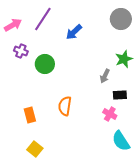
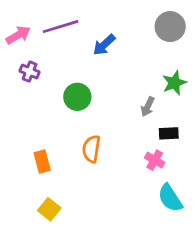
purple line: (43, 19) -> (60, 27), turned 40
green circle: (45, 64) -> (77, 97), moved

